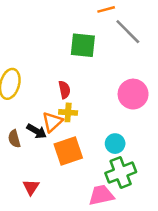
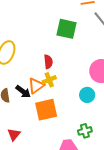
yellow cross: (68, 112) -> (49, 80), turned -32
cyan circle: (115, 144) -> (87, 95), moved
green cross: (121, 173) -> (85, 131), size x0.6

